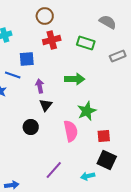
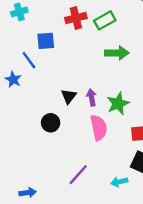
green rectangle: (86, 43) -> (105, 20), moved, turned -48
blue line: (13, 75) -> (29, 60), turned 35
green arrow: (75, 79) -> (117, 53), moved
purple arrow: (40, 86) -> (92, 97), moved

